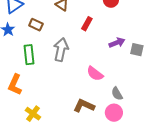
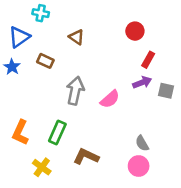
red rectangle: (87, 24) -> (148, 60), moved
green rectangle: (29, 55) -> (57, 133), moved, turned 30
pink semicircle: (95, 74) -> (110, 99), moved, turned -78
brown L-shape: (84, 106) -> (86, 156), moved

